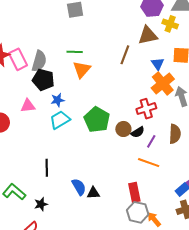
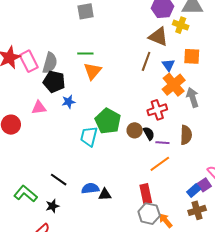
brown triangle: (148, 35) -> (158, 37), turned 35
brown line: (125, 55) -> (146, 61), moved
cyan trapezoid: (60, 120) -> (89, 136), moved, turned -45
black semicircle: (138, 132) -> (149, 133), turned -88
purple line: (151, 141) -> (162, 143), turned 64
orange line: (149, 163) -> (160, 164), turned -55
black line: (47, 168) -> (59, 180), moved, turned -54
blue semicircle: (79, 187) -> (90, 188), turned -66

